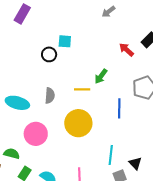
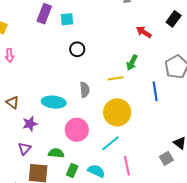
cyan square: (65, 41) -> (67, 19), moved
red arrow: (126, 50) -> (144, 32), moved
cyan line: (111, 155) -> (110, 143), moved, turned 54

